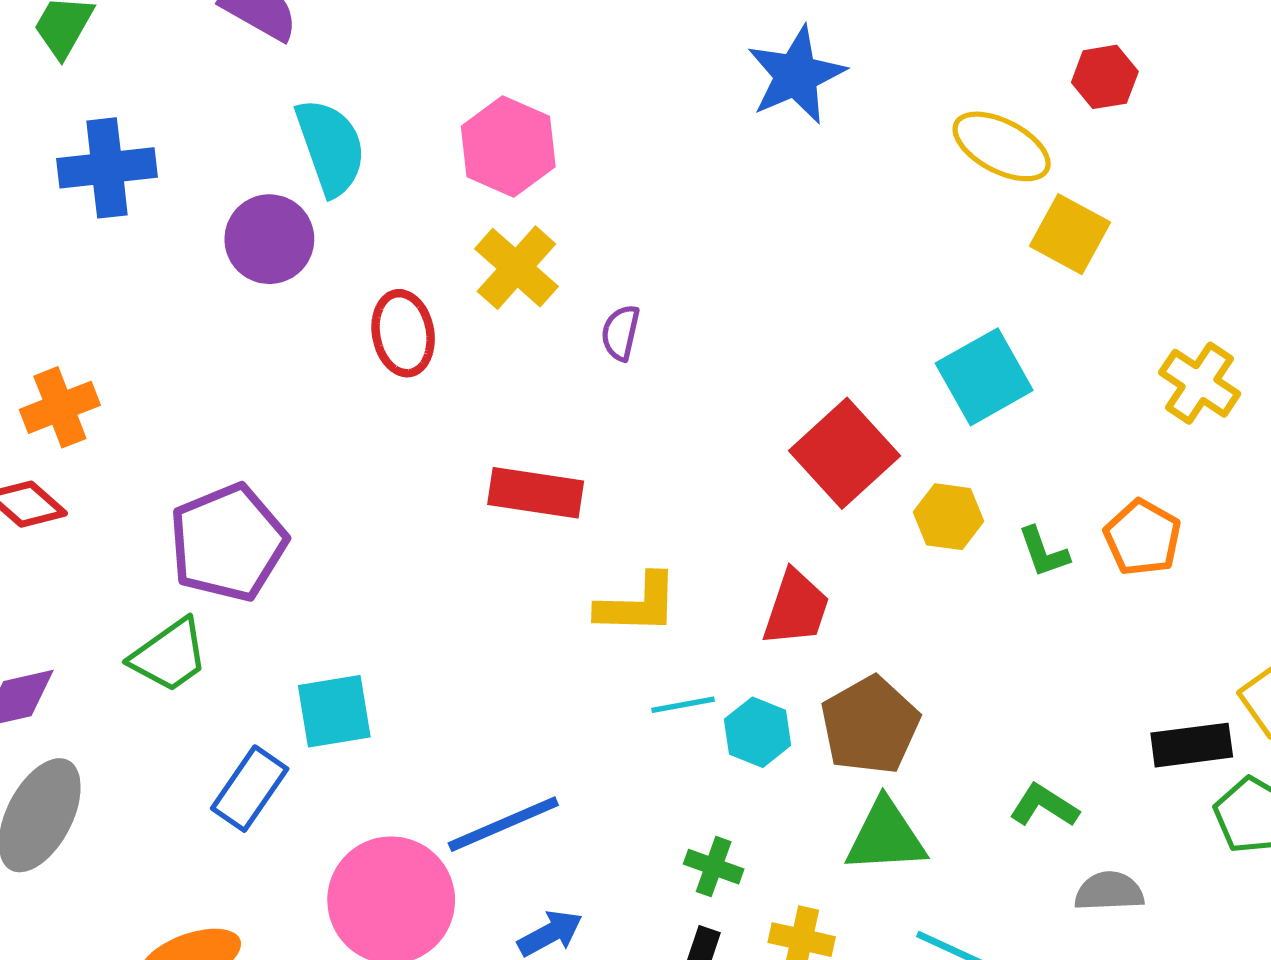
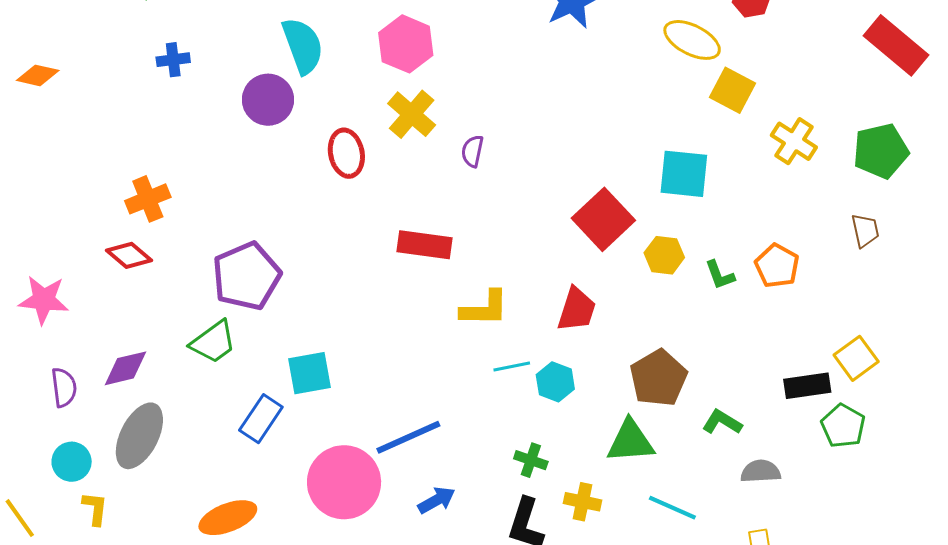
blue cross: (107, 168) -> (173, 60), size x0.6
cyan square: (984, 377) -> (684, 174), turned 36
yellow cross: (1200, 383) -> (794, 141), moved
brown pentagon: (870, 725) -> (658, 378), moved

